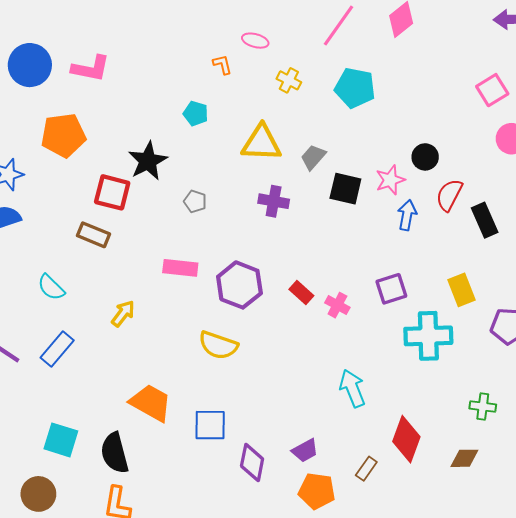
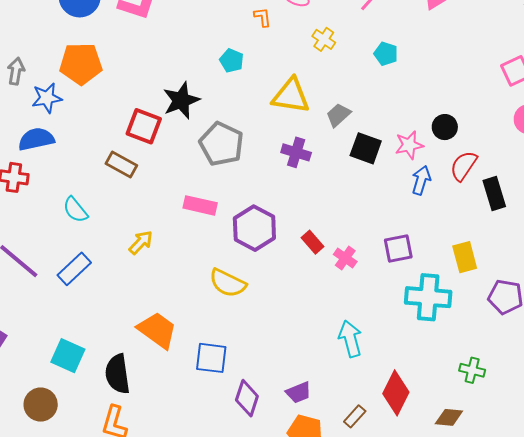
cyan pentagon: (355, 88) -> (386, 54), size x0.6
orange pentagon: (63, 135) -> (81, 64), moved
gray pentagon: (195, 201) -> (222, 144), size x2.0

